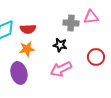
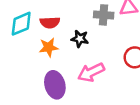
black star: (60, 45) -> (80, 39), moved
purple ellipse: (19, 73) -> (55, 85), moved

